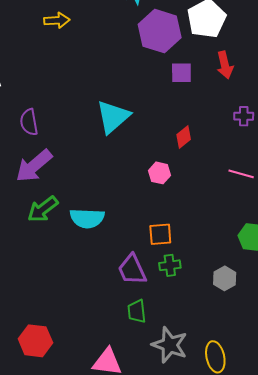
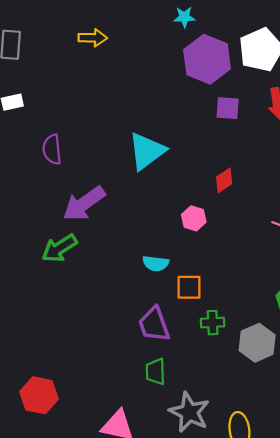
purple arrow: (34, 166) -> (84, 204), moved
cyan semicircle: (87, 218) -> (156, 263), moved, size x0.7
green cross: (170, 265) -> (213, 323), moved
gray hexagon: (225, 278) -> (257, 343), size x1.4

